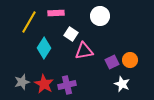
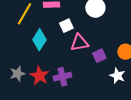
white square: (71, 34) -> (66, 26), turned 32
purple square: (112, 62) -> (99, 56), moved

